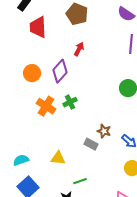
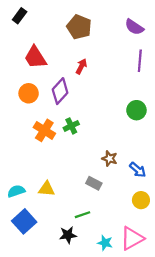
red trapezoid: (38, 27) -> (35, 57), moved, turned -30
gray rectangle: (91, 144) -> (94, 183), moved
yellow triangle: (58, 158) -> (47, 189), moved

